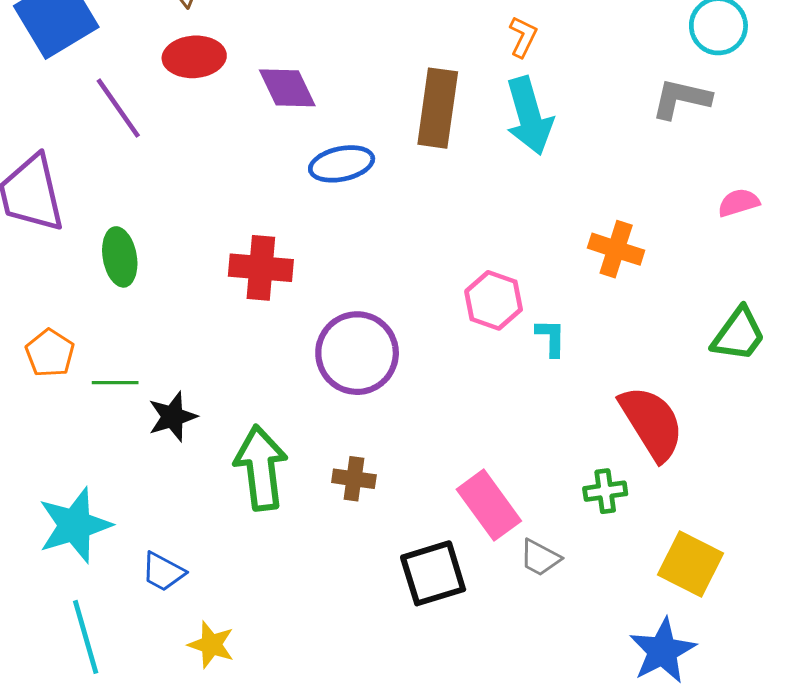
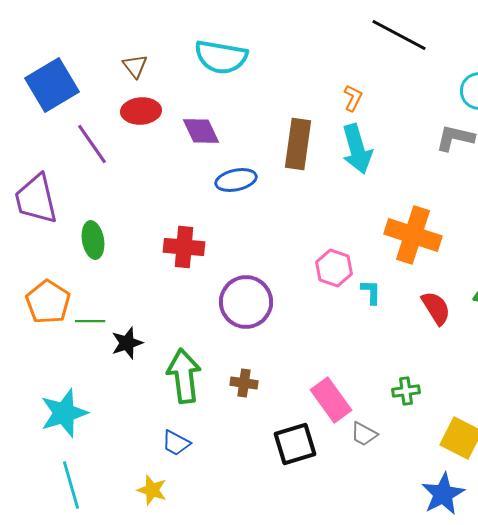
orange cross: (616, 249) -> (413, 235), size x1.6
orange pentagon: (50, 353) -> (48, 302), size x1.4
red semicircle: (652, 423) -> (436, 308), moved, size x0.7
blue trapezoid: (163, 572) -> (176, 443), moved

